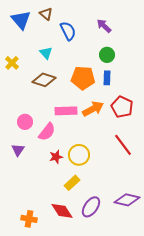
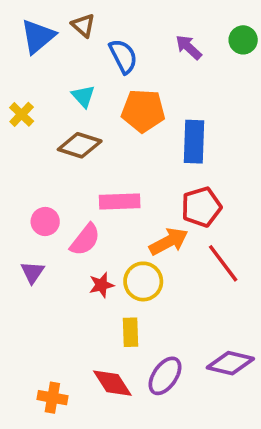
blue triangle: (21, 20) -> (38, 36), turned 30
green circle: (107, 55) -> (243, 40), moved
orange pentagon: (83, 78) -> (143, 111), moved
blue rectangle: (107, 78) -> (194, 142), size x1.6
red pentagon: (122, 107) -> (201, 207), moved, turned 30
orange arrow: (93, 109) -> (169, 241), moved
yellow rectangle: (72, 183) -> (130, 332), turned -49

